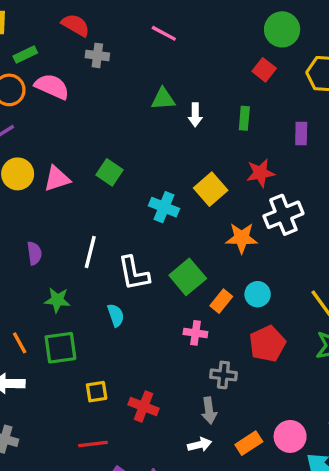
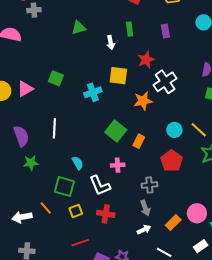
white arrow: (195, 115) -> (111, 43), moved
yellow square: (211, 189) -> (118, 76), turned -30
cyan cross: (164, 207) -> (93, 92), turned -30
purple semicircle: (34, 253) -> (21, 136), size x1.5
white L-shape: (134, 273) -> (100, 185), moved
cyan circle: (258, 294) -> (174, 130), moved
green star: (57, 300) -> (31, 163), moved
pink cross: (195, 333) -> (118, 165), moved
orange line: (20, 343) -> (46, 208), moved
green square: (60, 348) -> (64, 186), moved, turned 35

